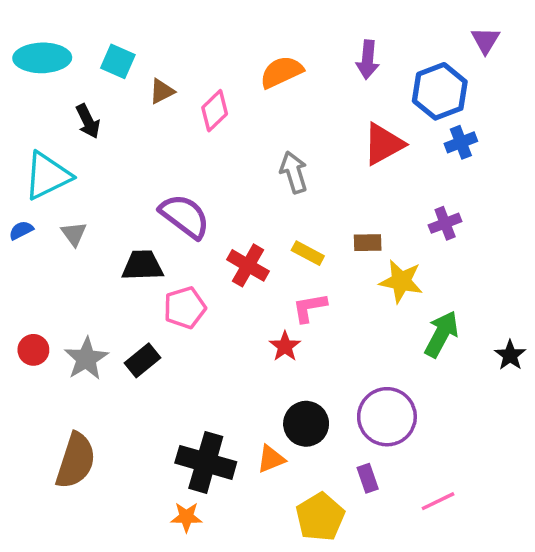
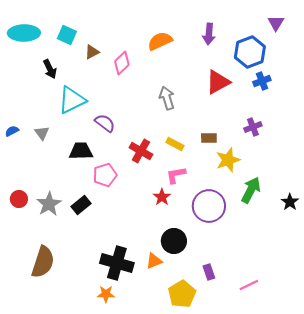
cyan triangle: (47, 176) -> (72, 100), moved
purple semicircle: (185, 216) -> (105, 123), size x0.7
yellow star: (401, 281) -> (228, 160), turned -30
purple circle: (387, 417) -> (209, 206), moved

